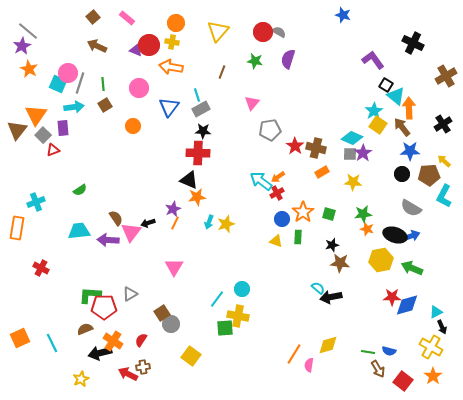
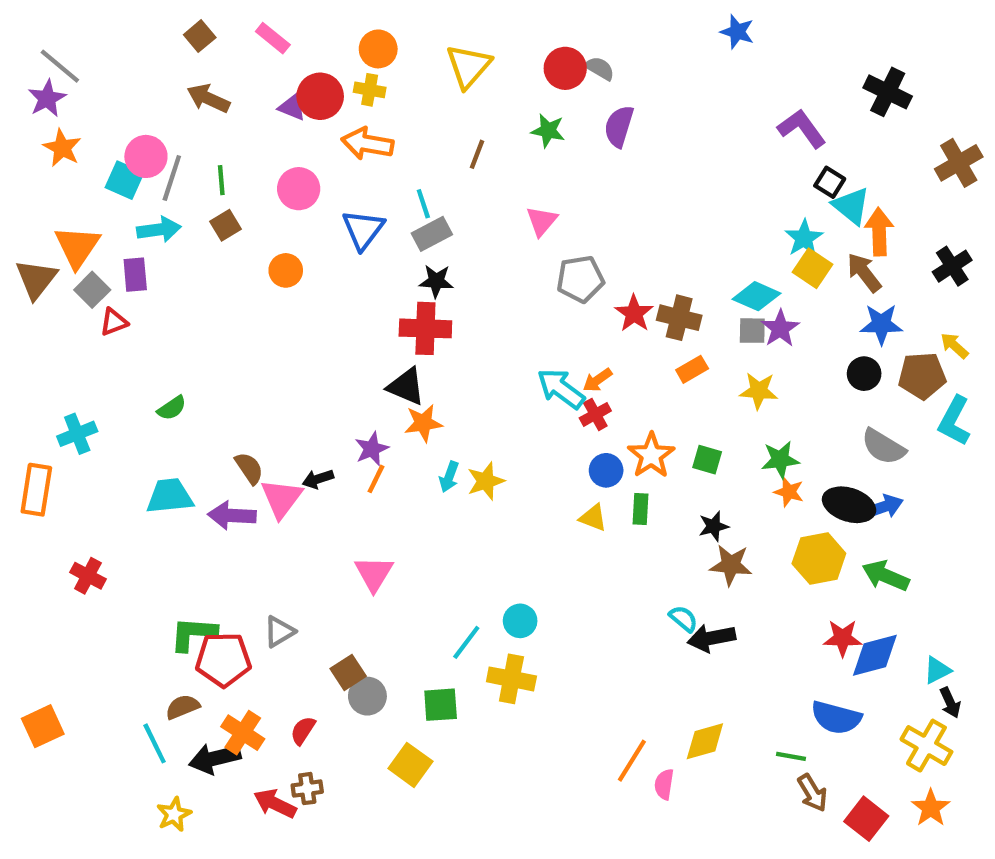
green square: (225, 328) -> (441, 705), moved
cyan line: (52, 343) -> (155, 743), moved
blue semicircle: (389, 351) -> (836, 718), moved, size x1.6

